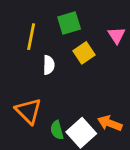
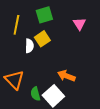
yellow square: (84, 53) -> (42, 39), moved
orange arrow: (110, 123) -> (66, 76), moved

